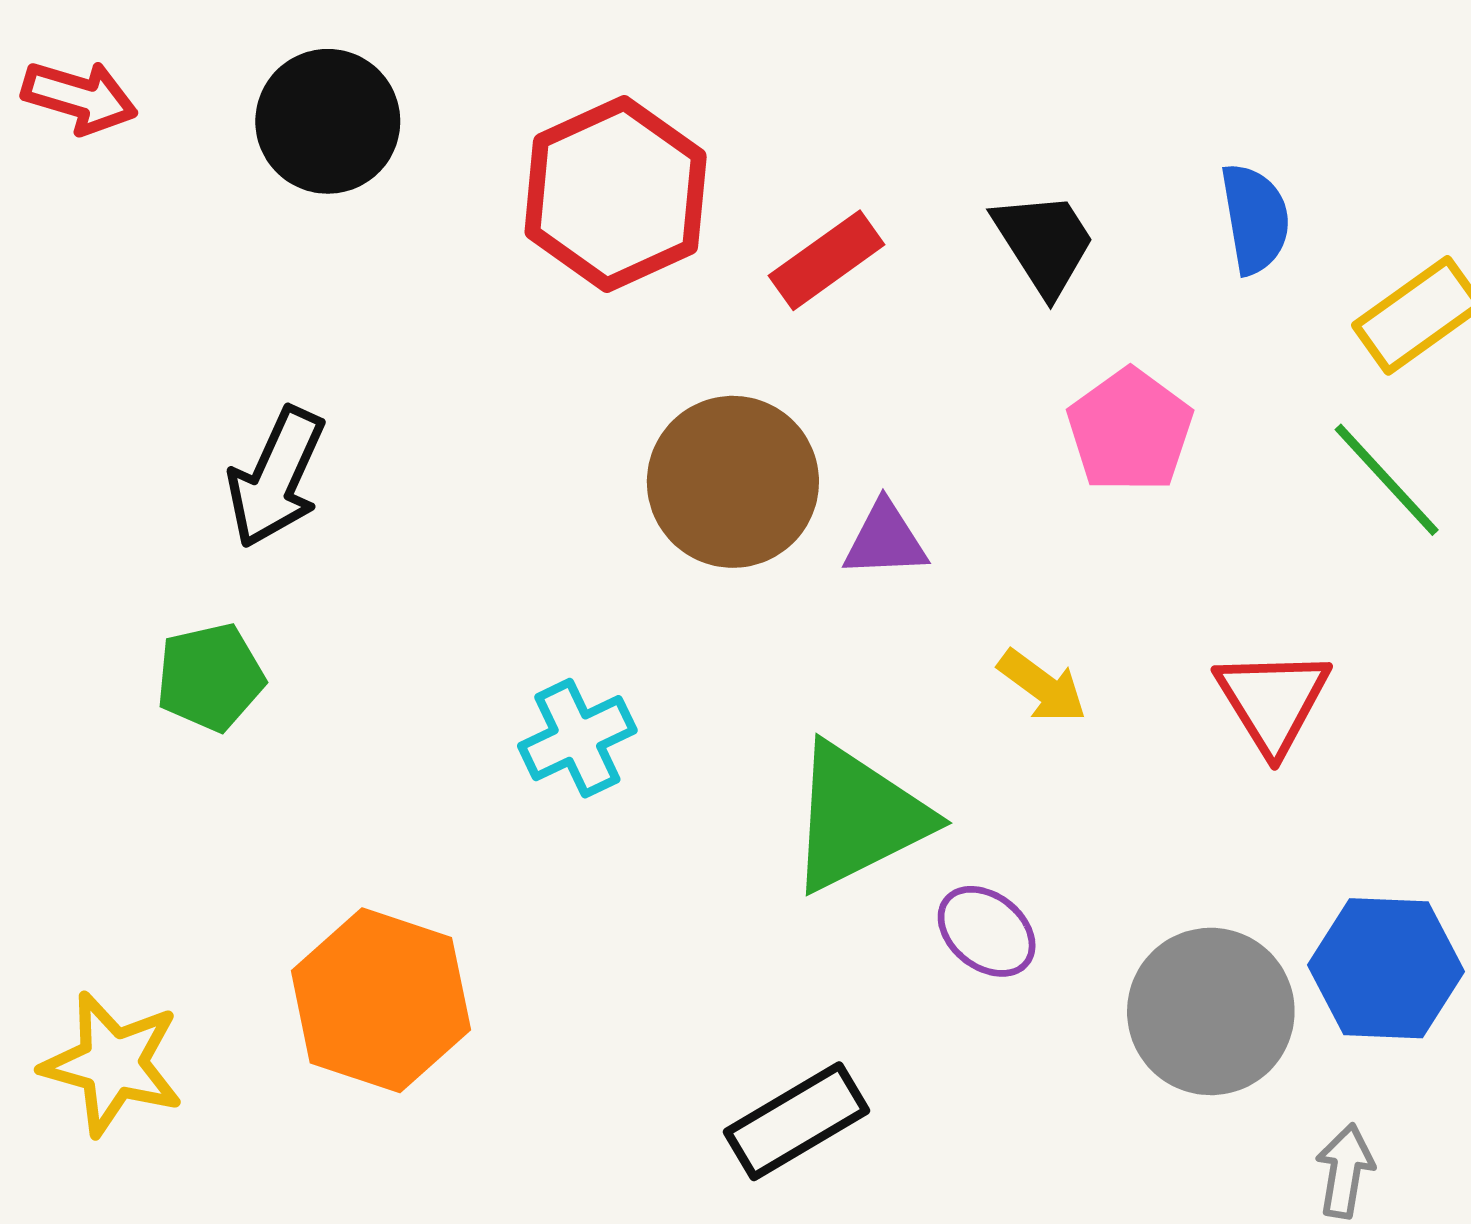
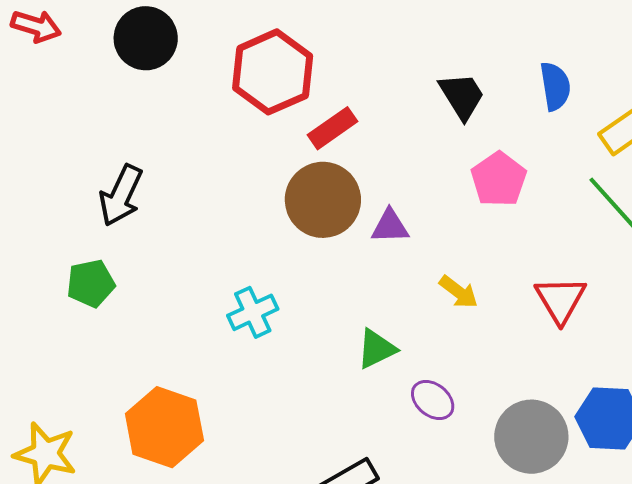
red rectangle: (827, 260) -> (333, 128), moved
green triangle: (858, 817) -> (376, 349), size x0.6

